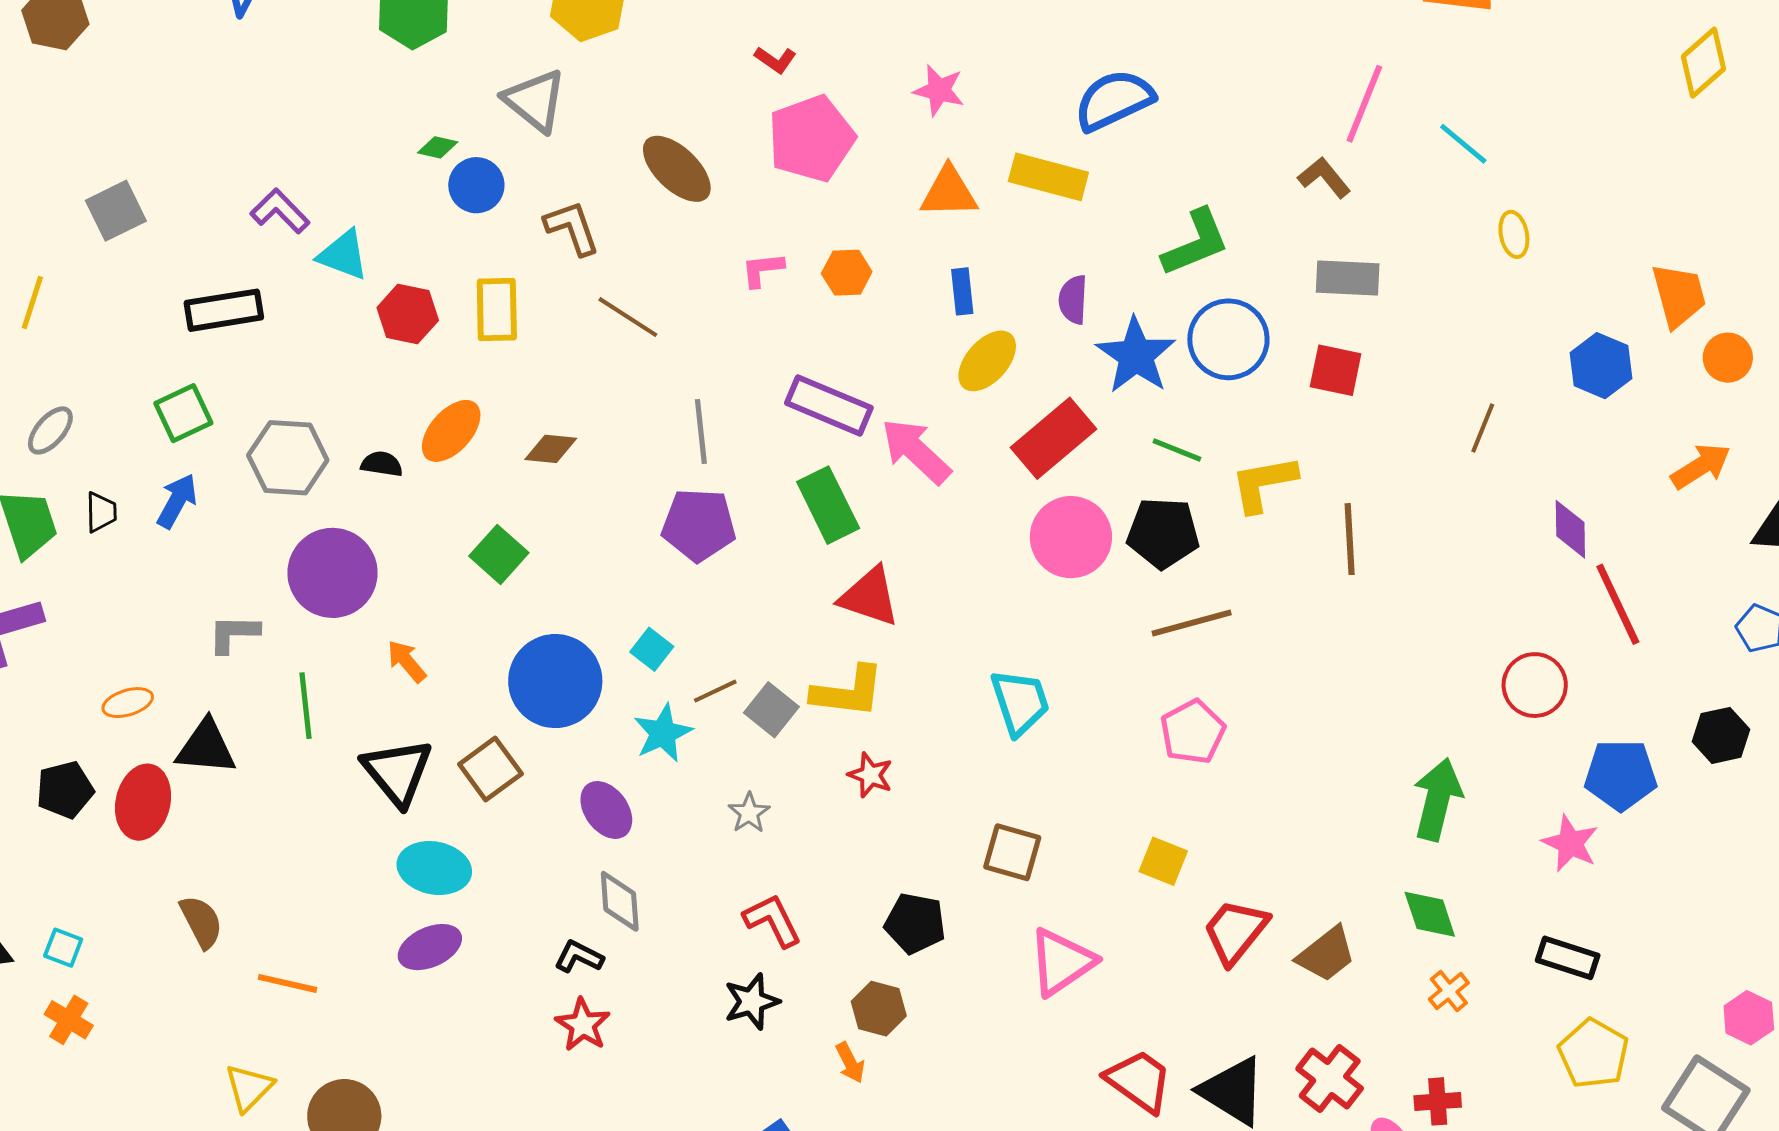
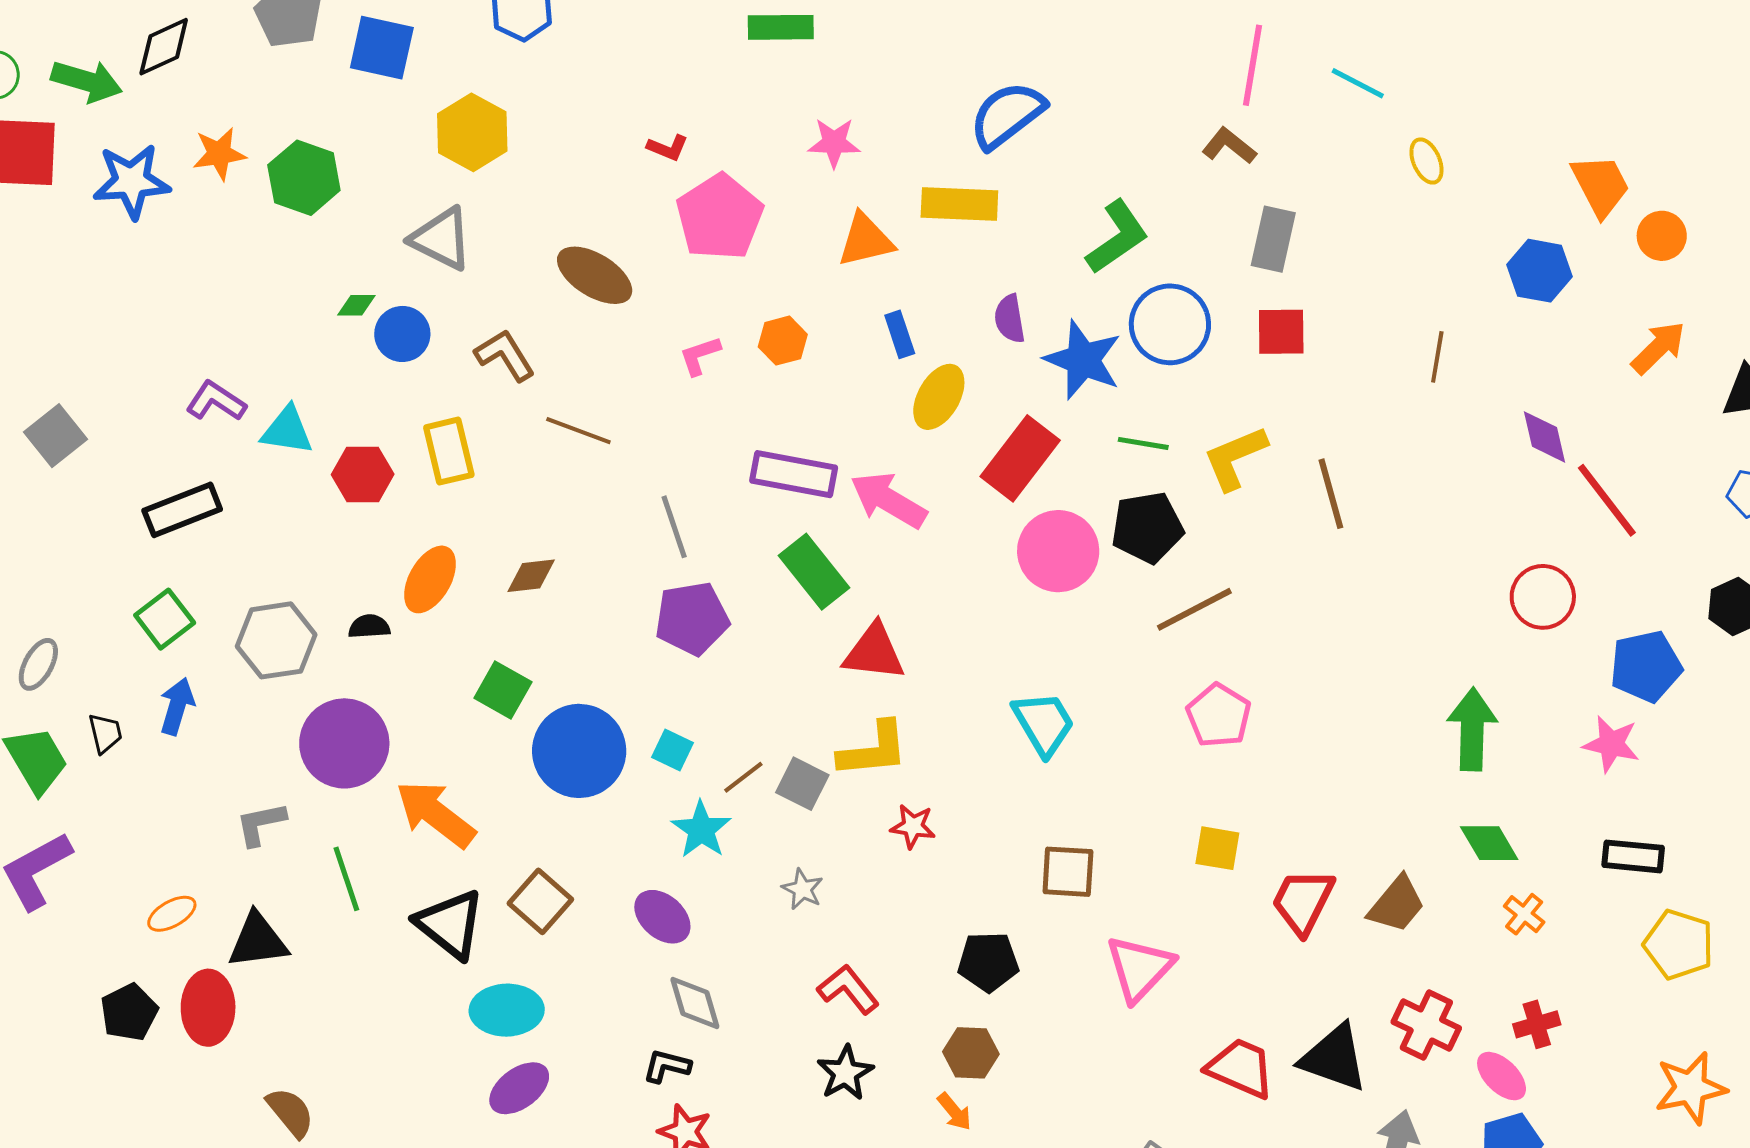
gray rectangle: (1348, 278) -> (1273, 239), turned -68
orange arrow: (407, 661) -> (436, 814), size x1.8
blue circle: (555, 681) -> (579, 751), moved

